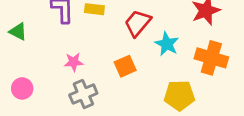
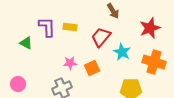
green triangle: (18, 31) -> (26, 43), moved
pink star: (74, 62) -> (70, 63), moved

